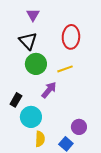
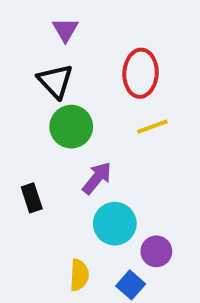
yellow line: (65, 69) -> (152, 127), moved
black rectangle: (16, 100) -> (32, 198), turned -48
cyan circle: (31, 117) -> (115, 224), moved

